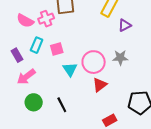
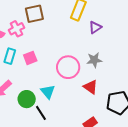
cyan triangle: (70, 69) -> (48, 92), moved
red triangle: (100, 85) -> (90, 87), moved, turned -42
green circle: (34, 102) -> (27, 99), moved

